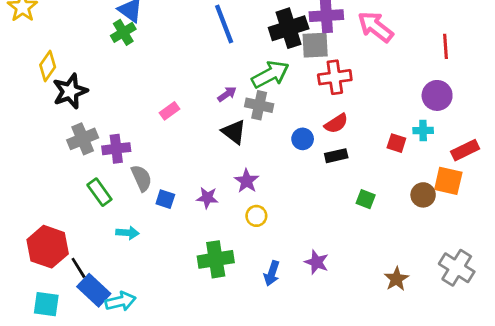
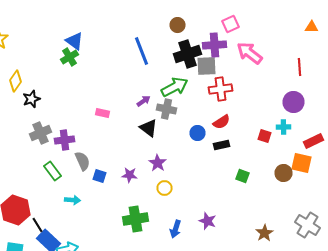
black star: (70, 91) -> (32, 99), size x0.7
pink rectangle: (170, 111) -> (102, 113), turned 48

